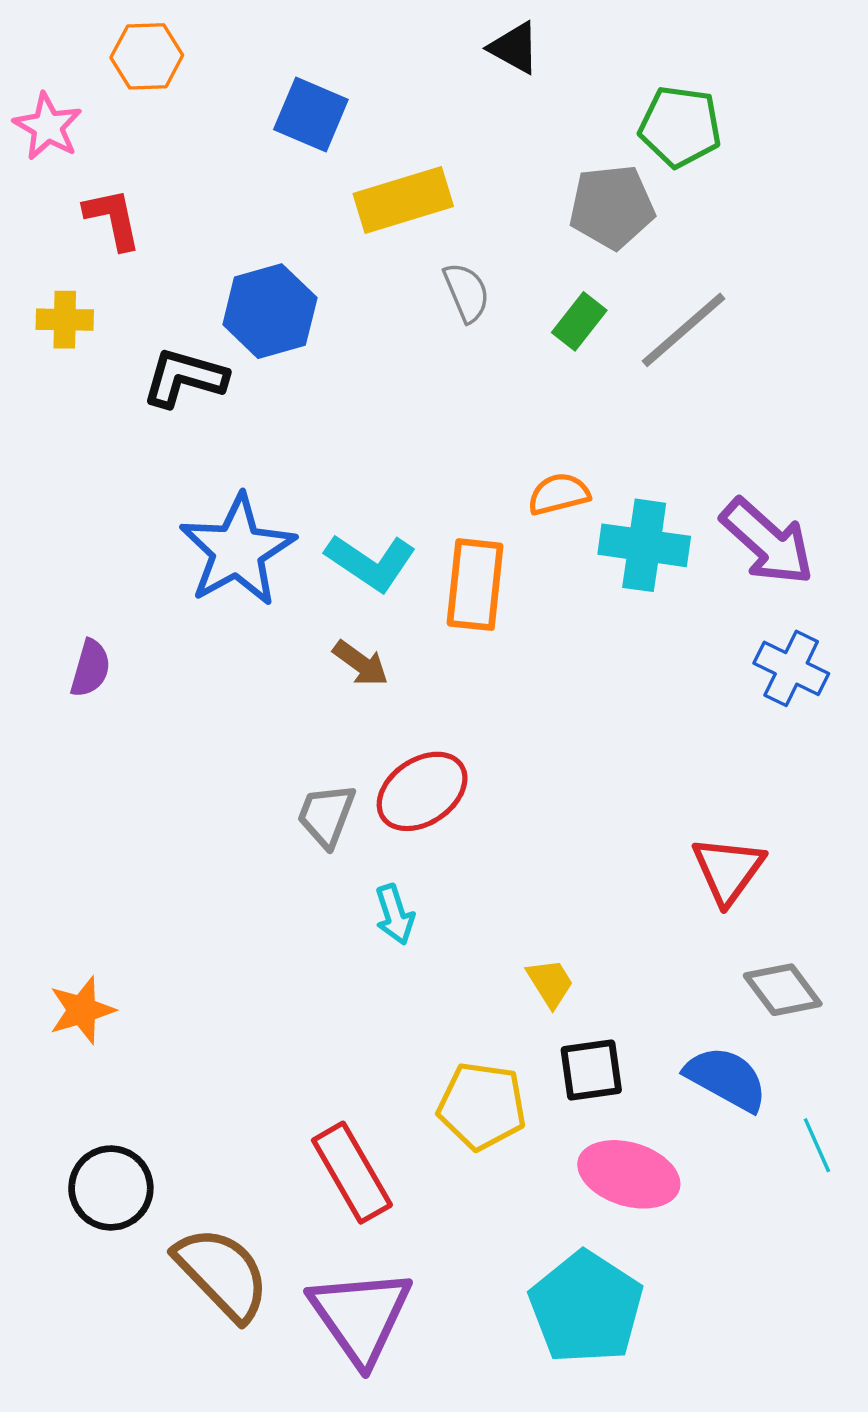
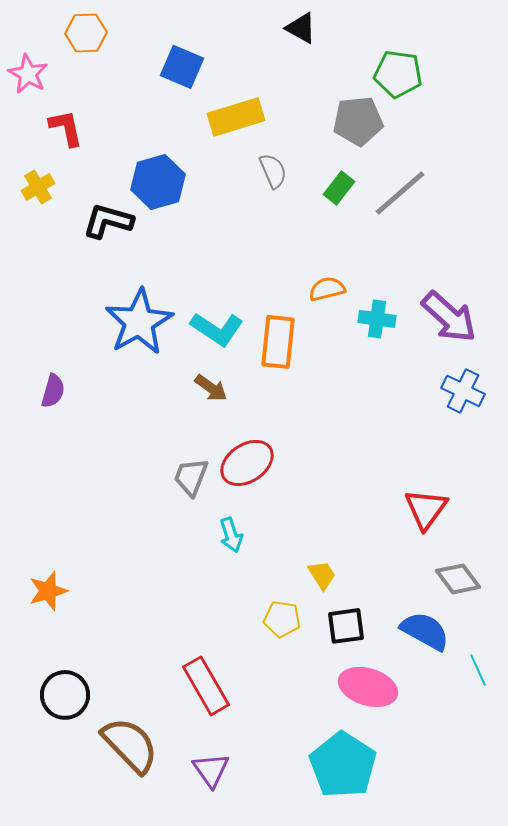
yellow cross: (65, 320) -> (38, 187), turned -32
cyan cross: (644, 545) -> (377, 319), size x0.7
yellow pentagon: (482, 1106) -> (282, 619), moved, size x0.7
purple triangle: (361, 1316) -> (211, 770), size x0.6

